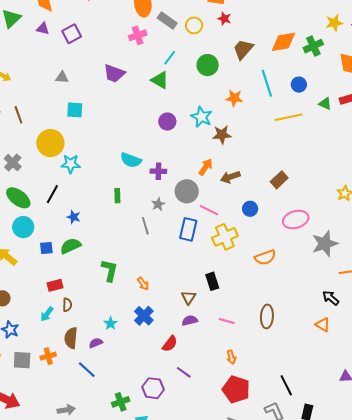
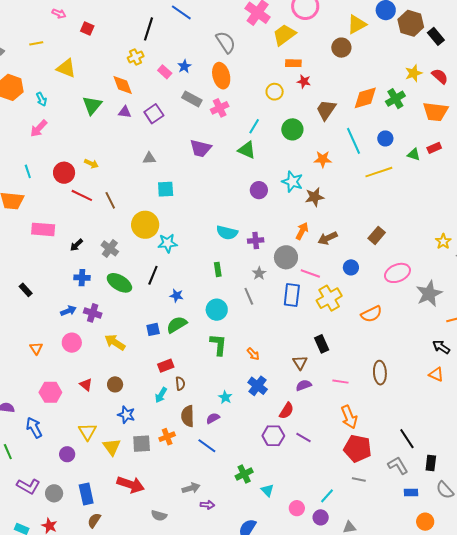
gray rectangle: (167, 20) -> (192, 99), moved
cyan circle: (23, 227) -> (217, 310), moved
orange arrow: (231, 357) -> (349, 417), size x1.6
purple hexagon: (153, 388) -> (273, 436), moved

